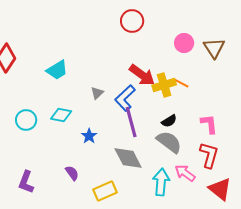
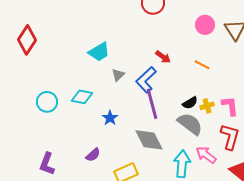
cyan trapezoid: (57, 70) -> (99, 52), moved
red arrow: (142, 75) -> (163, 57), size x0.6
yellow cross: (164, 85) -> (207, 106), moved, size x0.6
purple semicircle: (72, 173) -> (93, 155), turned 84

